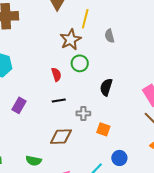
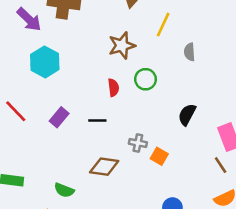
brown star: (71, 40) -> (122, 46), moved
black semicircle: (106, 87) -> (187, 115), moved
black line: (59, 100) -> (97, 120), moved
orange square: (103, 129) -> (159, 156), moved

